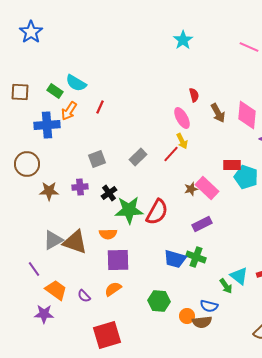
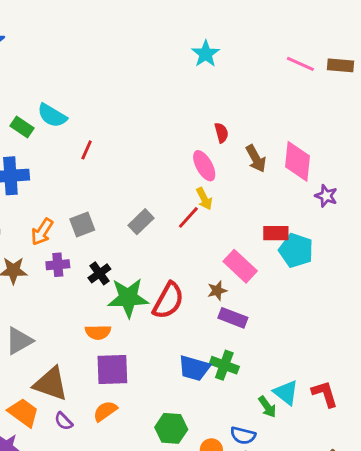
orange arrow: (69, 111) -> (42, 232), moved
brown star: (191, 189) -> (217, 291), moved
purple rectangle: (202, 224) -> (233, 318), turned 48
brown triangle: (75, 242) -> (51, 384), moved

